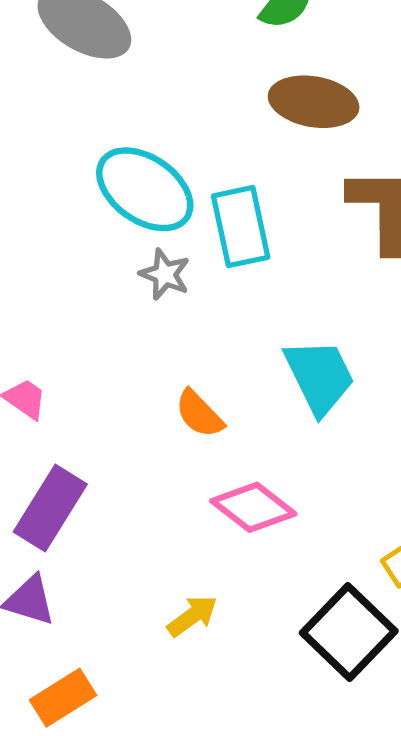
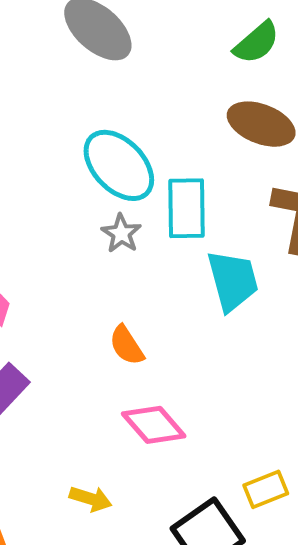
cyan trapezoid: (319, 376) -> (233, 281), moved
yellow arrow: (192, 616) -> (91, 499), turned 42

